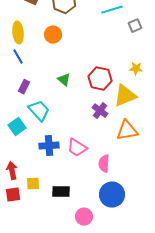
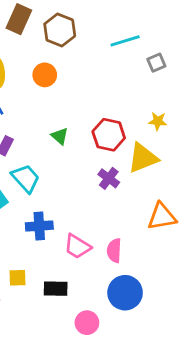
orange triangle: (127, 131) -> (162, 216), moved
pink trapezoid: (77, 148) -> (77, 246), moved

